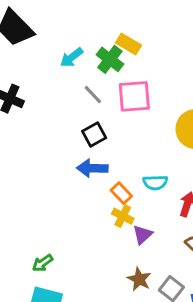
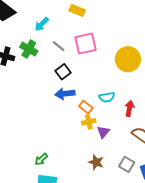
green cross: (110, 59) -> (29, 49), moved
yellow cross: (123, 216) -> (89, 122), turned -32
brown star: (139, 279) -> (96, 162), moved

